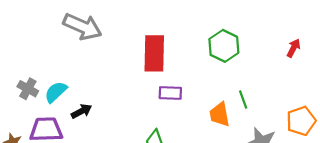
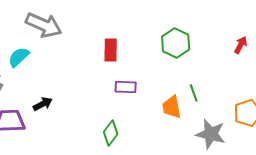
red rectangle: (154, 53) -> (111, 50), size x0.7
cyan semicircle: (56, 92) -> (19, 57), moved

